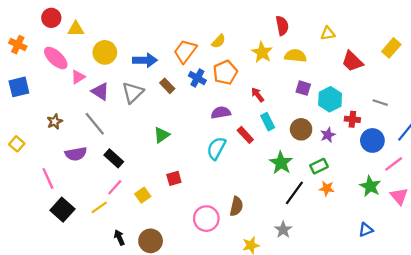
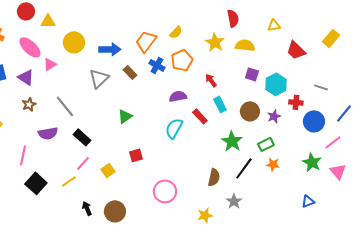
purple triangle: (100, 91) -> (26, 77), moved
pink line: (48, 178) -> (23, 155), turned 36
brown semicircle: (236, 206) -> (214, 177), moved

